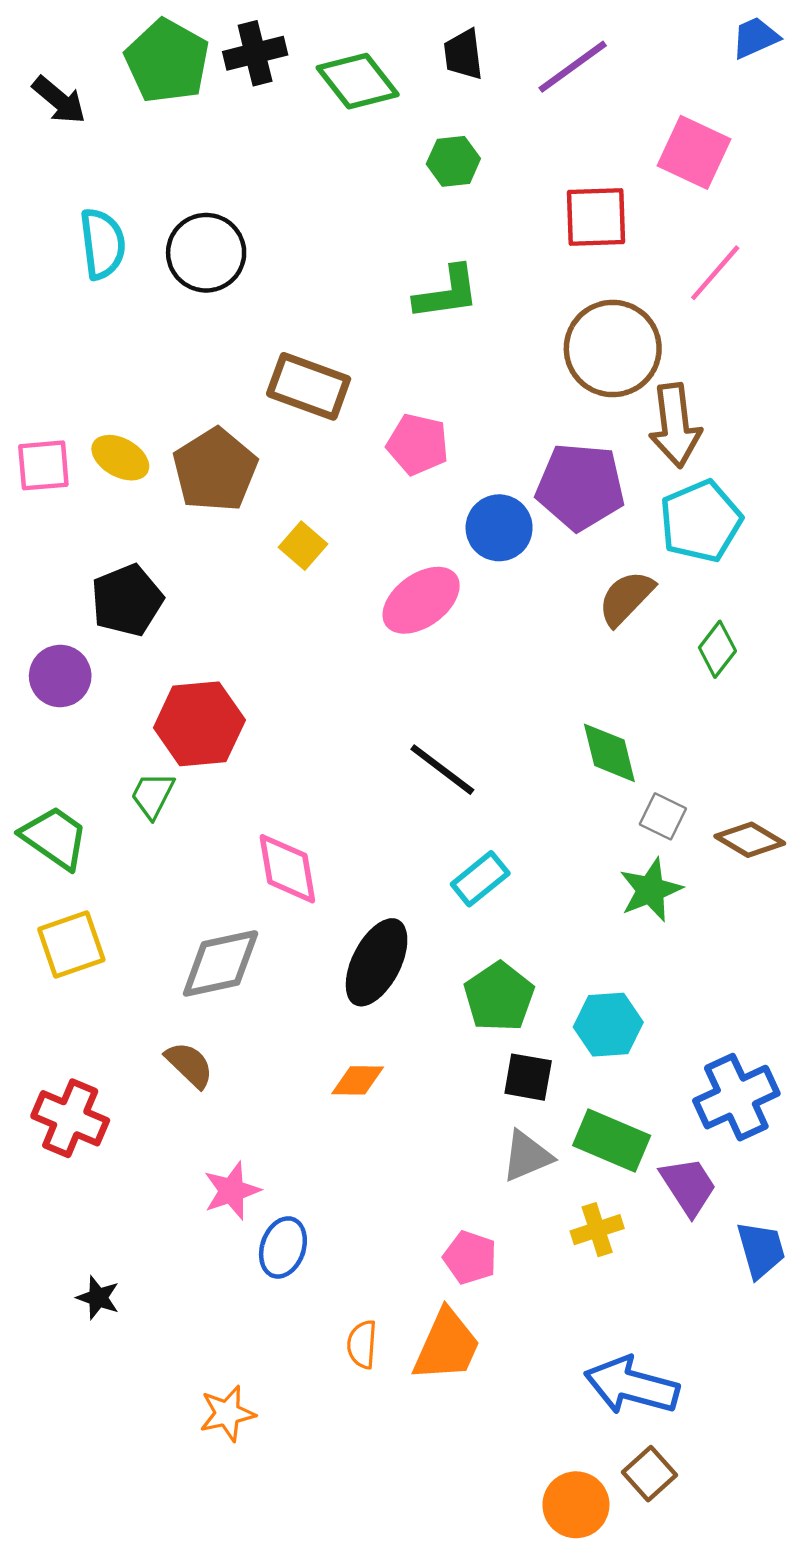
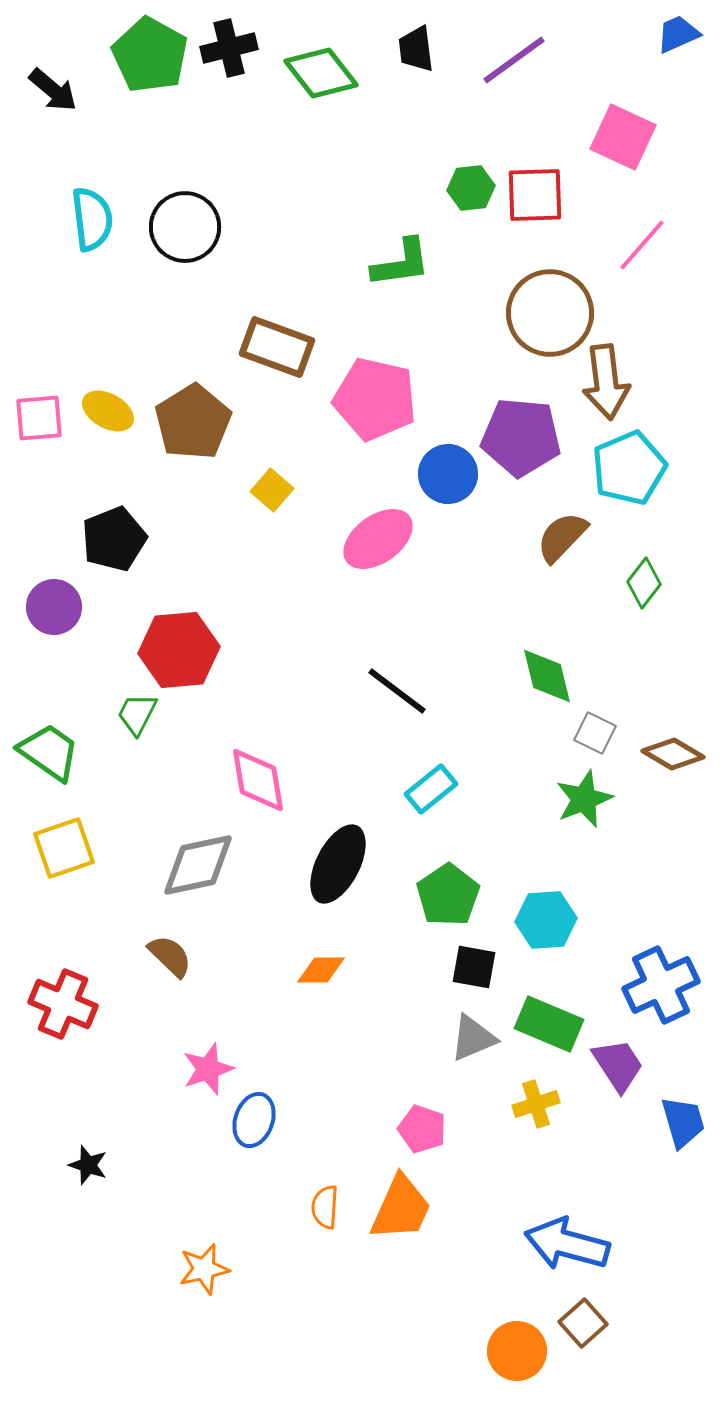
green hexagon: (453, 161) -> (471, 188), moved
pink pentagon: (418, 444) -> (375, 399), size x1.5

